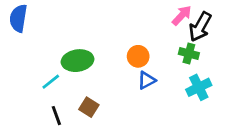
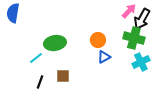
green cross: (189, 53) -> (134, 38), size x1.5
brown square: (89, 107) -> (63, 76), turned -32
black line: (56, 116) -> (40, 82), turned 40

